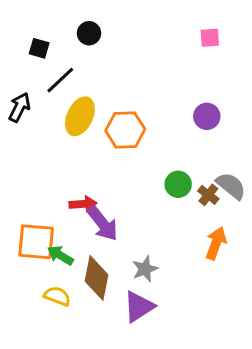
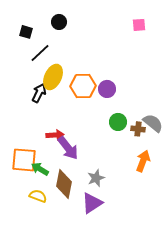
black arrow: (19, 107) -> (39, 93), moved
purple circle: (207, 116) -> (107, 89), moved
brown cross: (208, 195) -> (138, 129), turned -32

